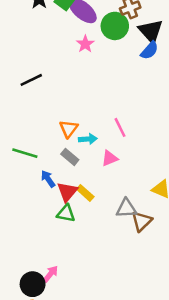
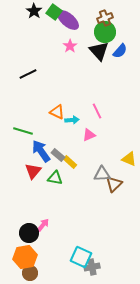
green circle: (115, 26) -> (105, 32), moved
black triangle: (151, 31) -> (99, 51), moved
orange triangle: (69, 129) -> (57, 112), turned -42
gray rectangle: (70, 157) -> (58, 155), moved
blue arrow: (48, 179) -> (41, 151), size x1.6
red triangle: (67, 192) -> (33, 171), moved

